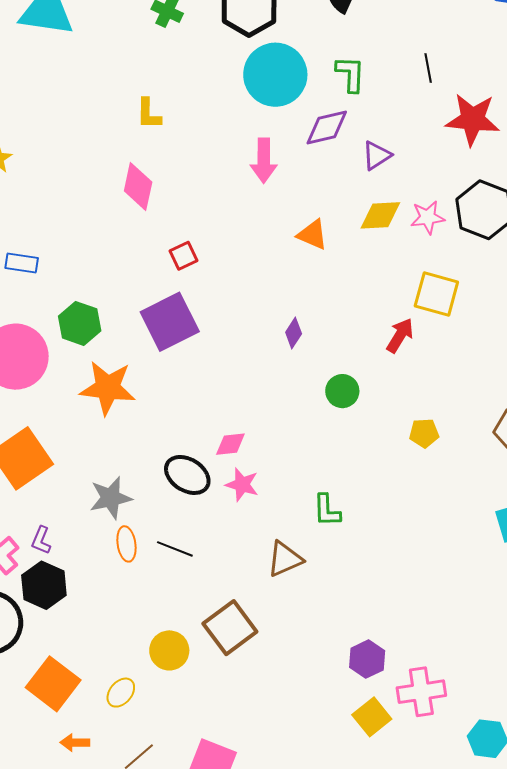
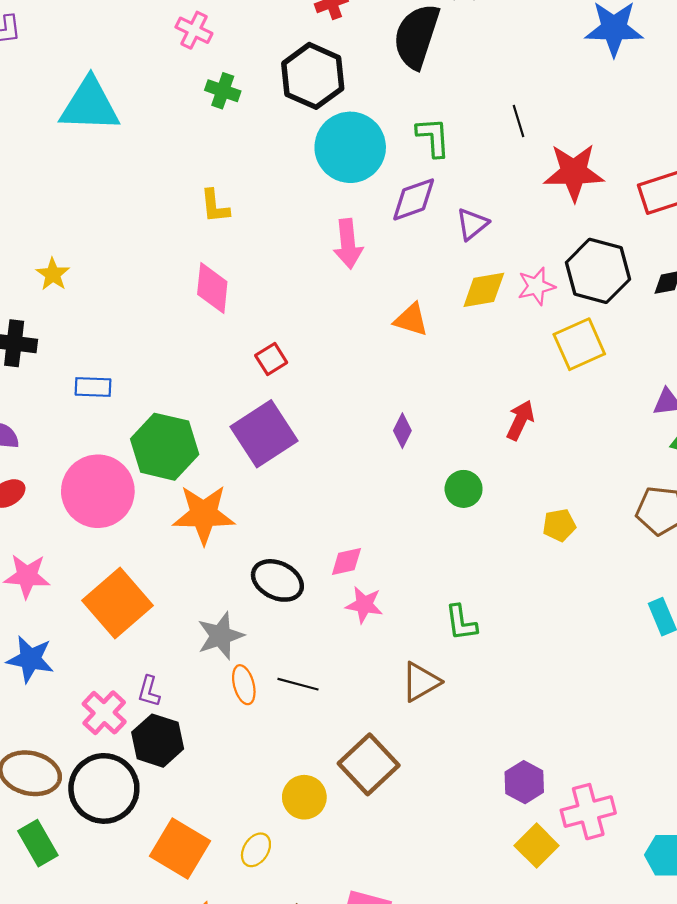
yellow square: (436, 294) -> (579, 344), moved, turned -33
green hexagon: (80, 323) -> (165, 447), size x1.4
black ellipse: (187, 475) -> (277, 580), moved

